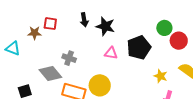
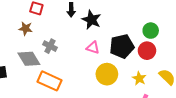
brown star: (35, 33) -> (26, 28), moved
red circle: (179, 41) -> (147, 51), moved
yellow circle: (100, 85) -> (107, 74), moved

